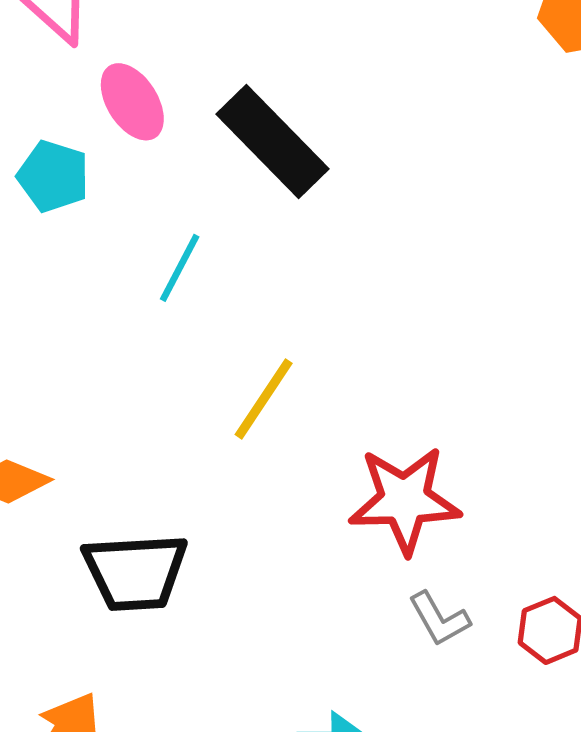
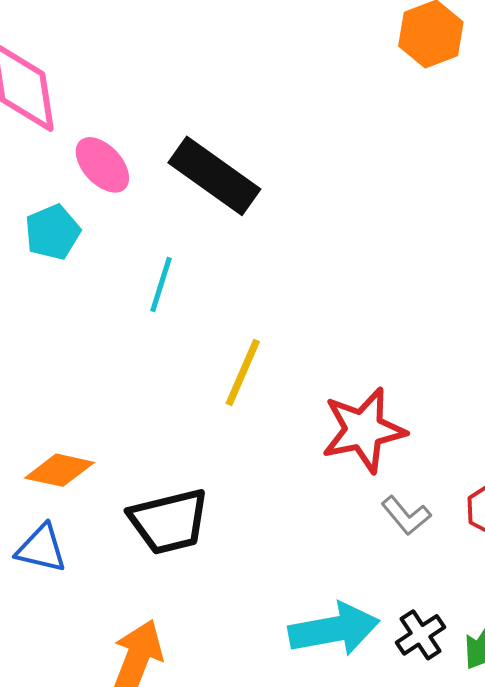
cyan pentagon: (53, 176) -> (53, 232), turned -30

